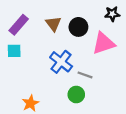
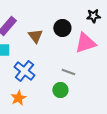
brown triangle: (53, 24) -> (35, 36), moved
blue cross: (61, 62) -> (24, 71), moved

